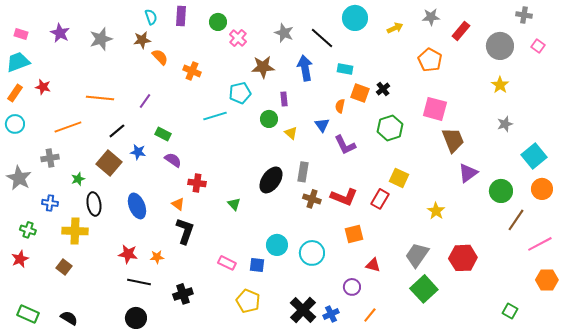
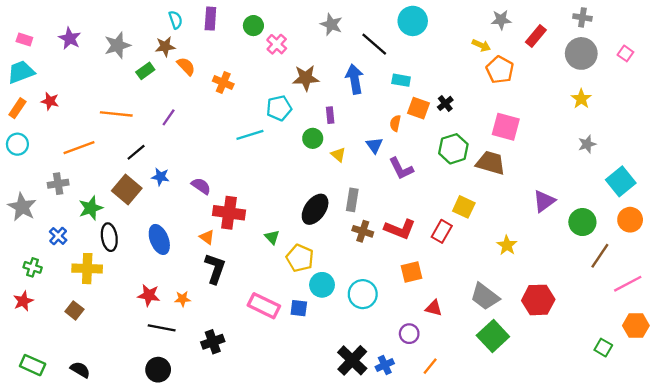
gray cross: (524, 15) -> (582, 17), moved
yellow arrow: (395, 28) -> (481, 45), moved, turned 49
gray star: (284, 33) -> (331, 24), moved
green rectangle: (163, 134) -> (145, 71), moved, turned -63
brown trapezoid: (453, 140) -> (491, 163), moved, turned -52
green star: (78, 179) -> (91, 208), size x1.5
red cross: (197, 183) -> (229, 213), size x1.5
blue cross: (50, 203) -> (58, 236), turned 35
gray trapezoid: (417, 255) -> (485, 296), turned -88
pink rectangle: (227, 263) -> (264, 306), size x1.5
yellow pentagon: (248, 301) -> (300, 258), moved
green square: (510, 311) -> (603, 348), moved

